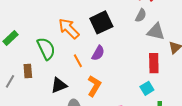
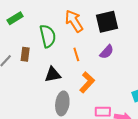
purple semicircle: (98, 53) -> (107, 52), moved

